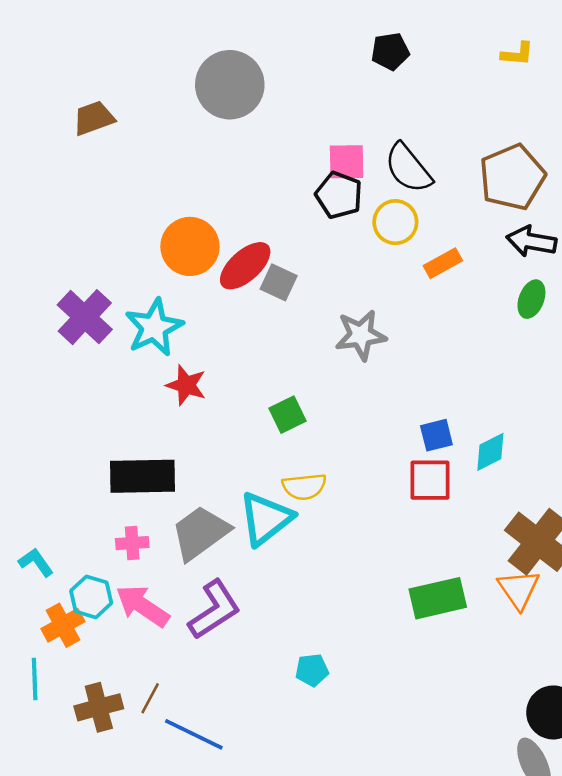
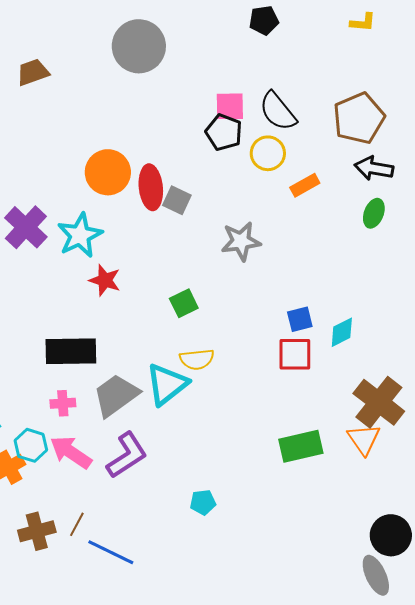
red ellipse: (245, 266) -> (151, 187), turned -54

